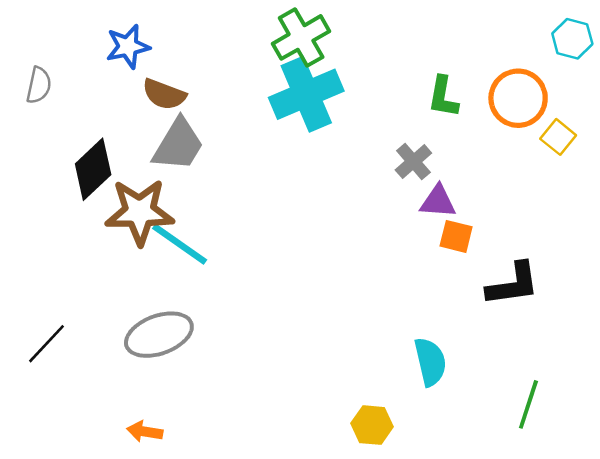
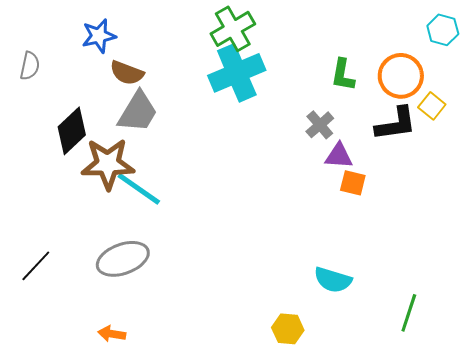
black L-shape: (513, 284) -> (396, 124), moved
cyan semicircle: (430, 362) -> (333, 280), turned 120

